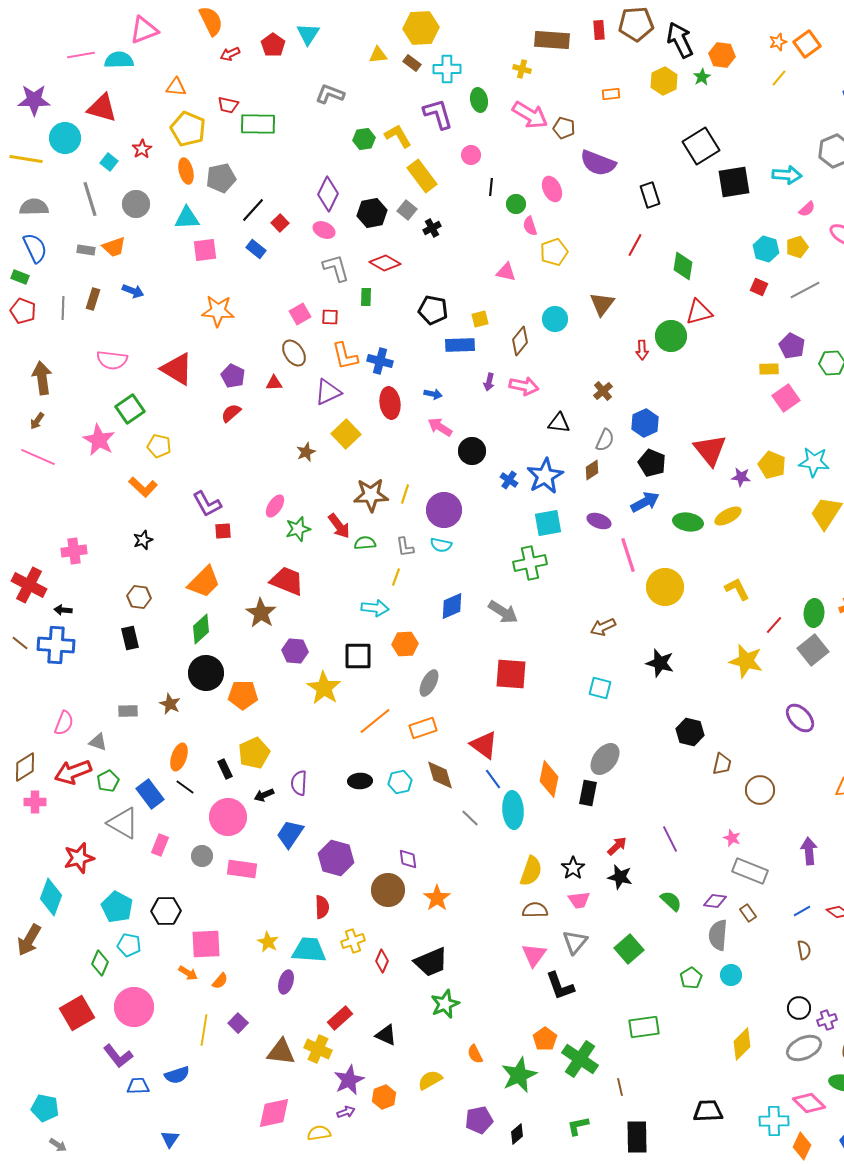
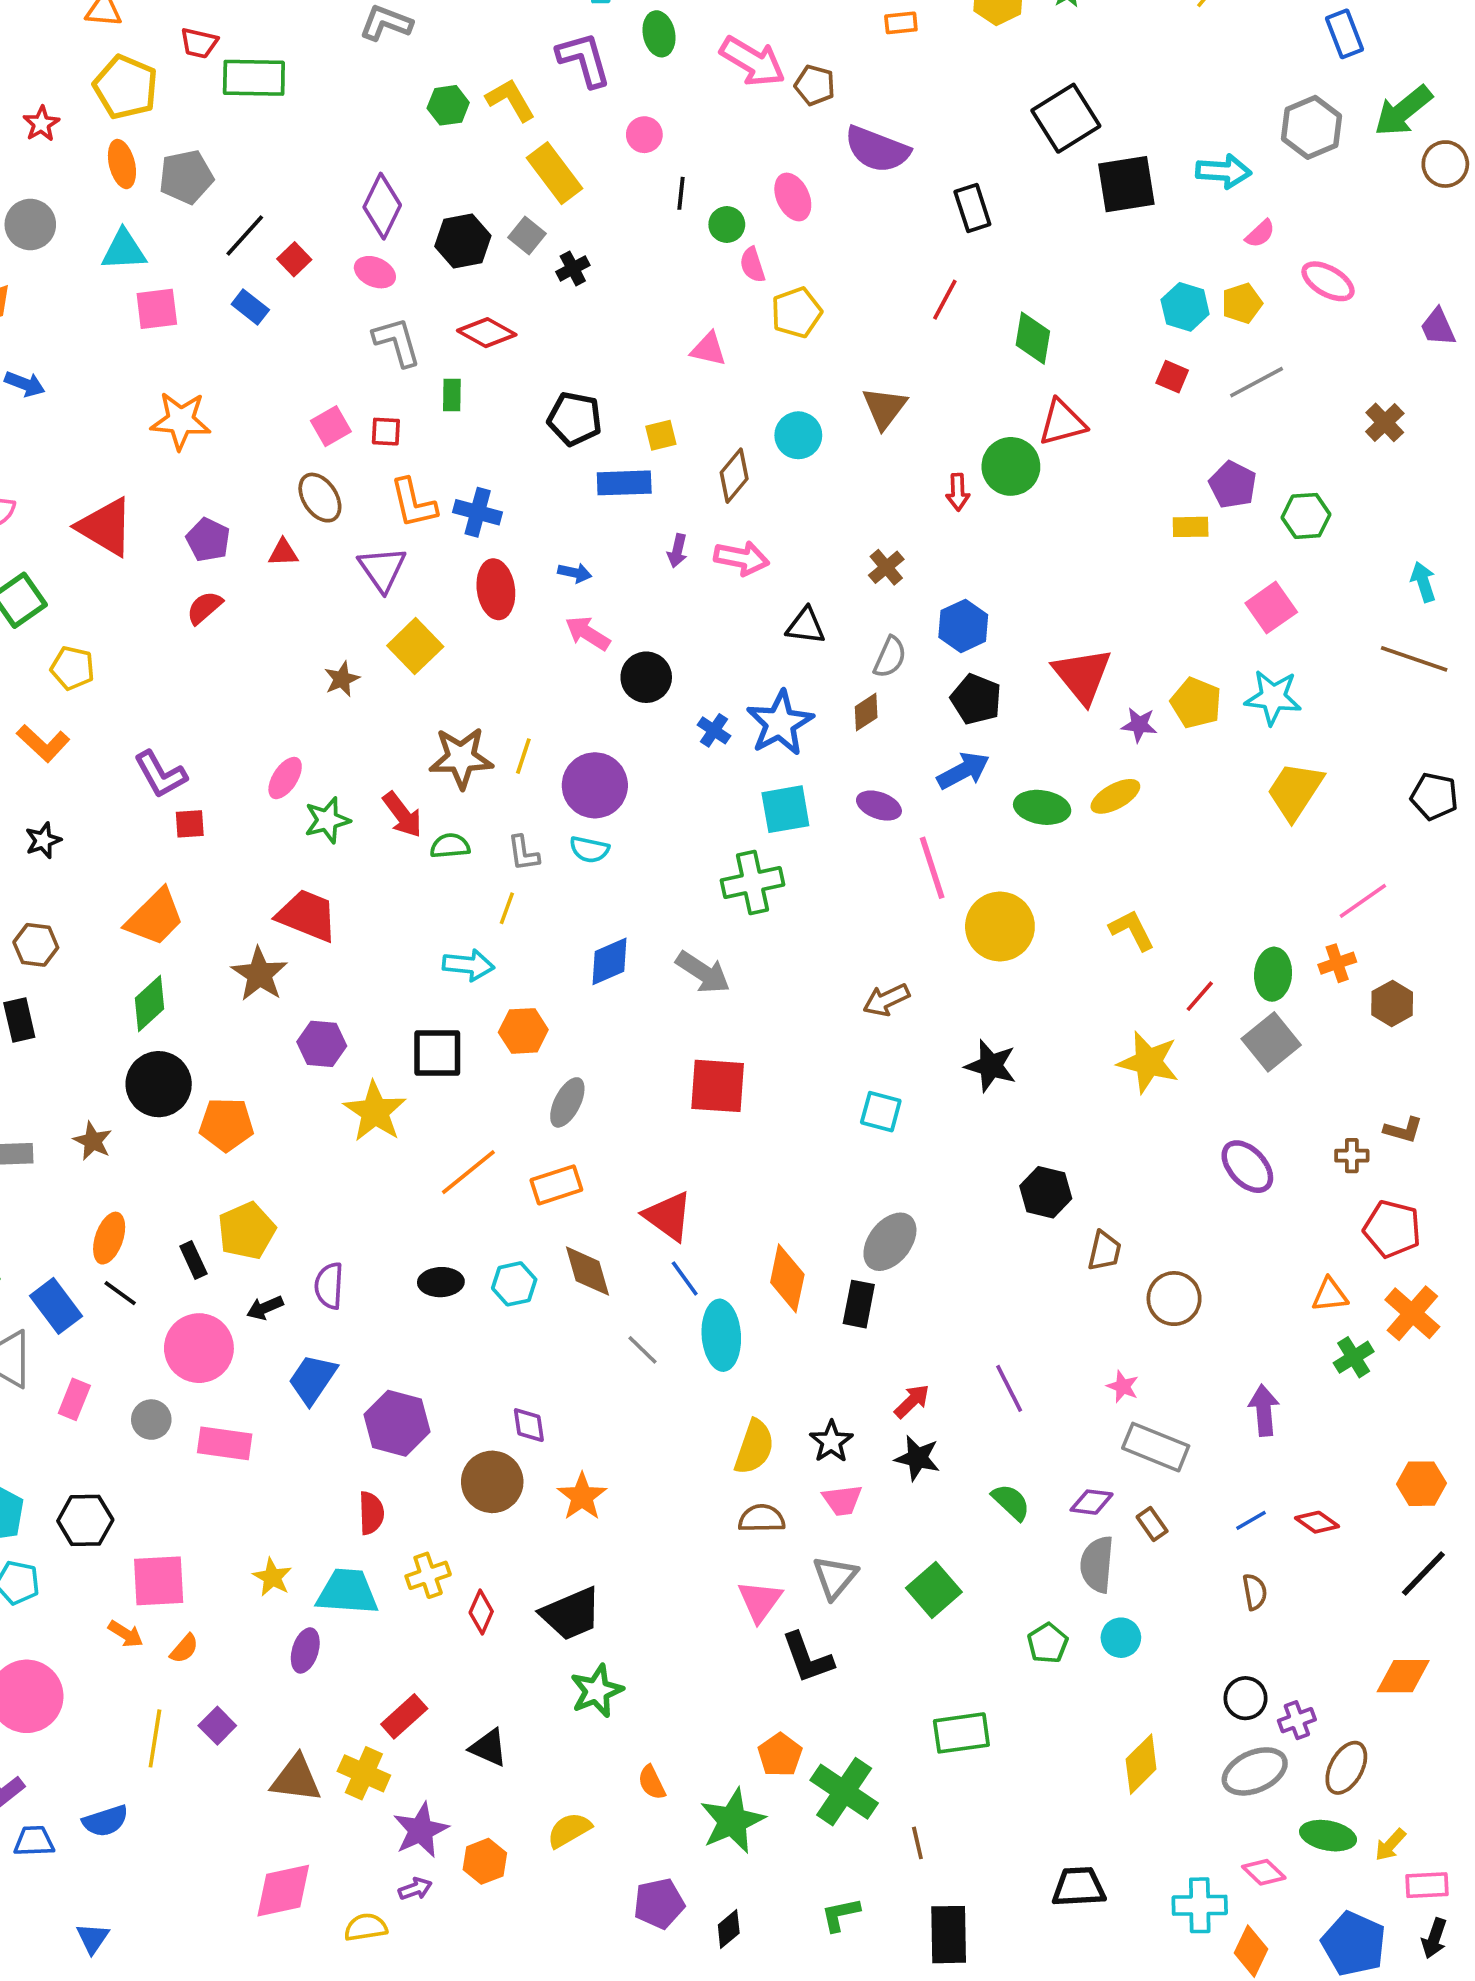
purple triangle: (328, 392) -> (382, 569), turned -40
pink square: (786, 398) -> (1271, 608), moved
pink diamond: (809, 1103) -> (1264, 1872), size x0.7

